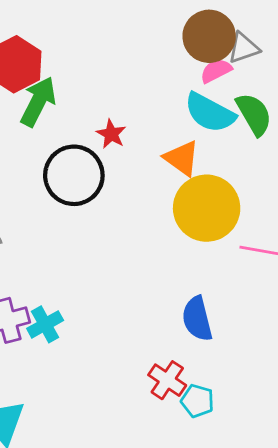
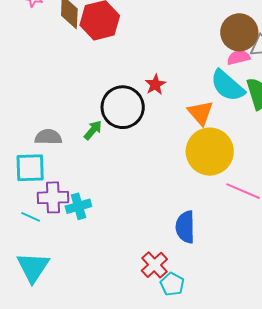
green arrow: (38, 102) -> (93, 130), moved, size x0.6

